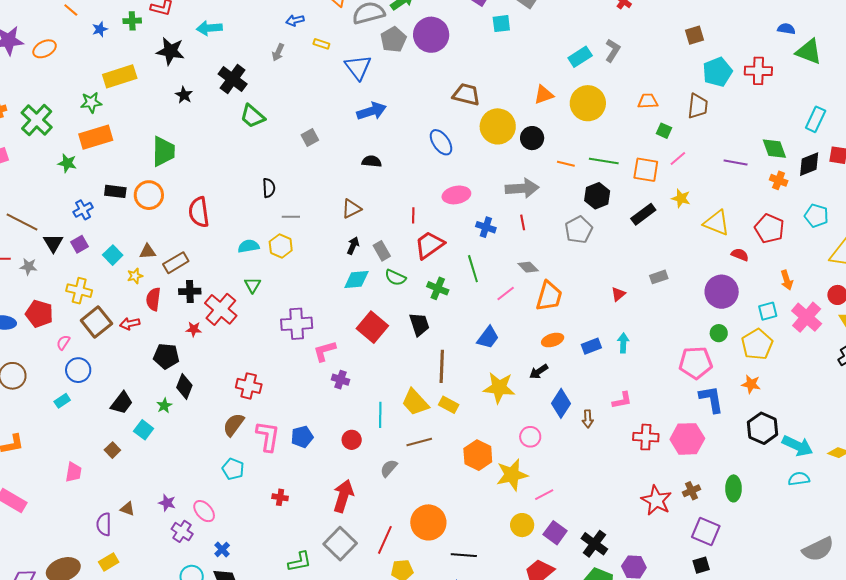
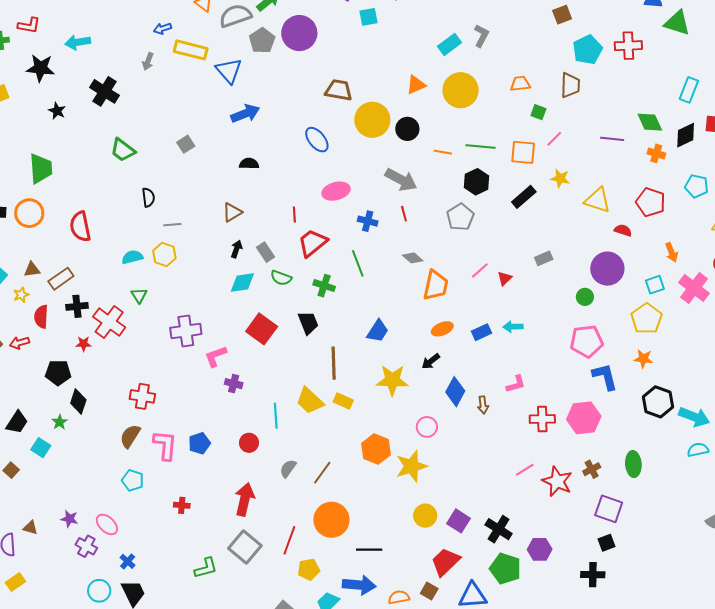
yellow rectangle: (321, 44) -> (191, 50), size x2.0
green trapezoid: (252, 116) -> (123, 150), moved
gray arrow: (522, 188) -> (401, 180), turned 36
pink line: (506, 294) -> (480, 271), moved
green circle: (719, 333) -> (585, 297), moved
cyan arrow: (623, 343) -> (513, 327), turned -90
brown line: (419, 442) -> (322, 473), moved, turned -35
pink line: (544, 495) -> (525, 470), moved

